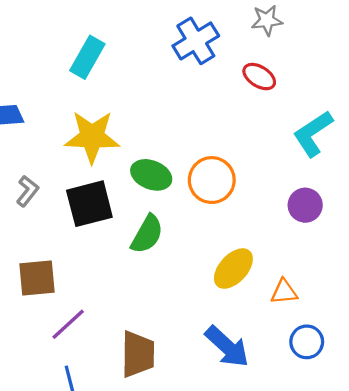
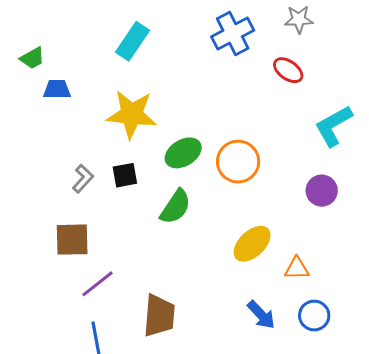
green ellipse: (151, 175) -> (183, 153), turned -57
gray L-shape: (27, 191) -> (83, 179), moved
black square: (89, 204) -> (125, 175), size x0.6
blue arrow: (227, 347) -> (261, 315), moved, size x0.7

